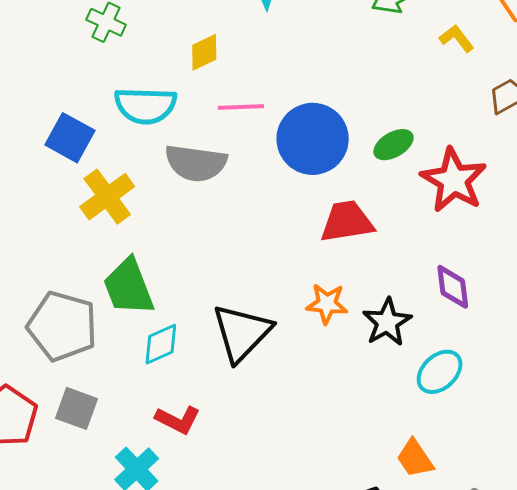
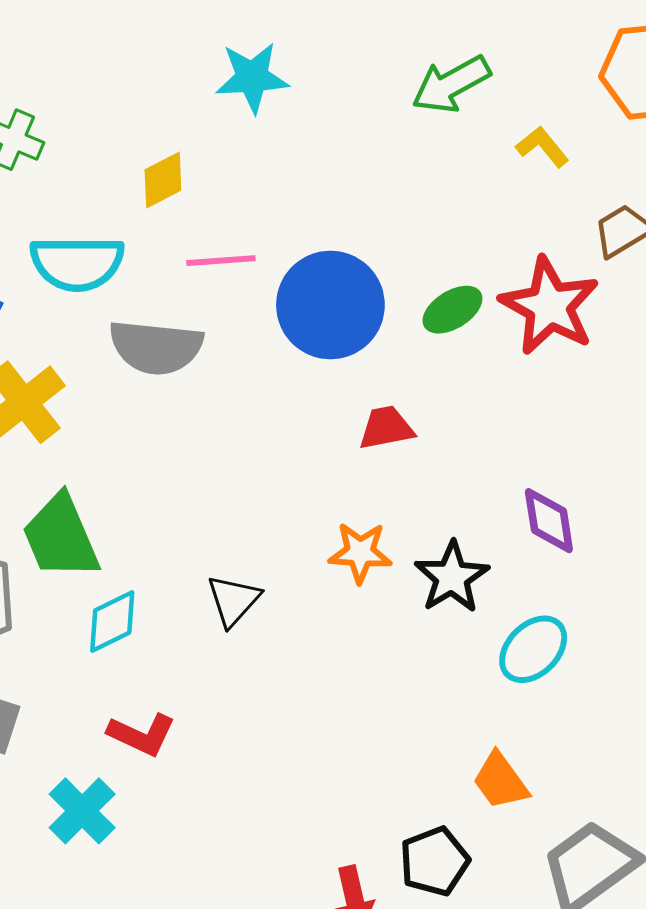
red star: (454, 180) -> (550, 306), moved
red trapezoid: (347, 222) -> (386, 428), size x0.7
black triangle: (242, 333) -> (234, 600), size x0.6

